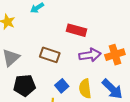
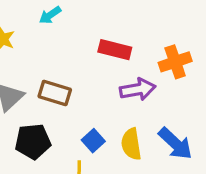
brown rectangle: (50, 55) -> (55, 93), moved
orange cross: (115, 55) -> (175, 62), moved

